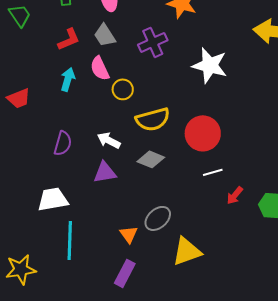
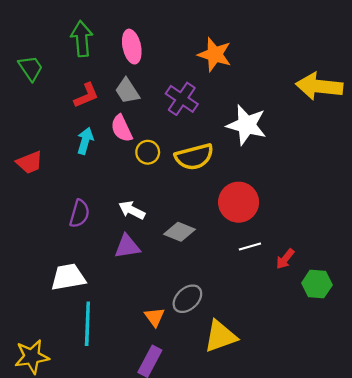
purple cross: (153, 42) -> (182, 99), turned -32
yellow semicircle: (153, 119) -> (194, 157), moved
red arrow: (235, 195) -> (285, 259), moved

